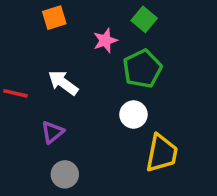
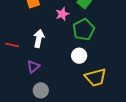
white arrow: (63, 83) -> (39, 38), turned 66
yellow trapezoid: (162, 153) -> (96, 77), turned 65

